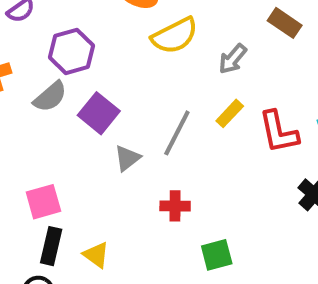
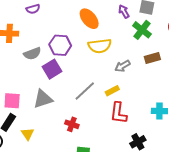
brown rectangle: (285, 23) -> (152, 58), turned -70
purple hexagon: (71, 51) -> (60, 45), moved
red L-shape: (279, 132) -> (118, 113), moved
gray triangle: (127, 158) -> (43, 99), moved, size x1.5

